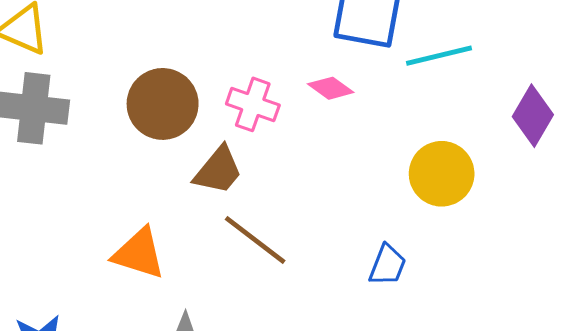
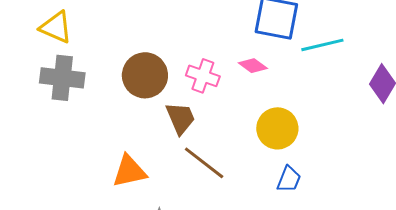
brown trapezoid: (218, 170) -> (180, 118), turned -63
yellow circle: (442, 174) -> (277, 128), moved
orange triangle: (139, 253) -> (129, 171), turned -30

